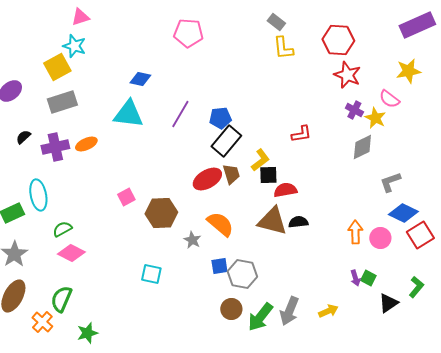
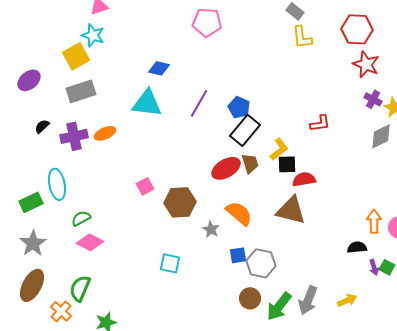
blue pentagon: (220, 118) -> (239, 107), turned 30
black semicircle: (298, 222) -> (357, 247), moved

